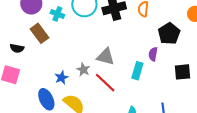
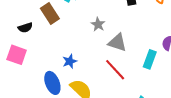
black semicircle: (17, 48) -> (25, 28), turned -32
gray star: (83, 70) -> (98, 24), moved

